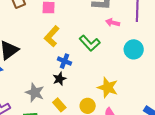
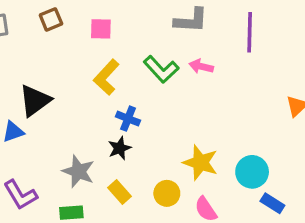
pink arrow: (113, 23) -> (201, 66), moved
green L-shape: (90, 43) -> (161, 69), moved
cyan circle: (134, 49) -> (252, 172), moved

